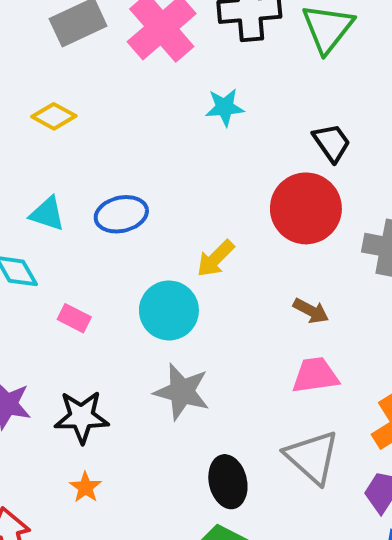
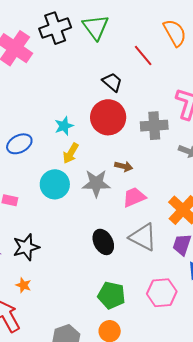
cyan star: (225, 107) -> (64, 126), moved
gray star: (182, 392) -> (96, 183), moved
black ellipse: (228, 482) -> (103, 242), moved
orange star: (85, 487) -> (23, 285), moved

